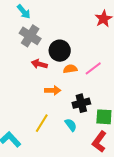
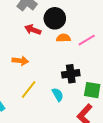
orange arrow: (53, 90) -> (20, 61), moved

